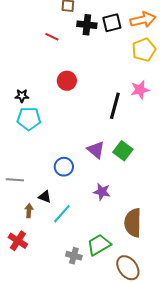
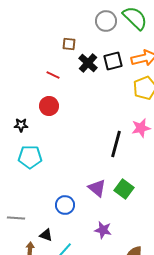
black cross: (87, 25) -> (88, 63), turned 36
red circle: (67, 81) -> (49, 106), moved
black star: (22, 96) -> (21, 125), moved

